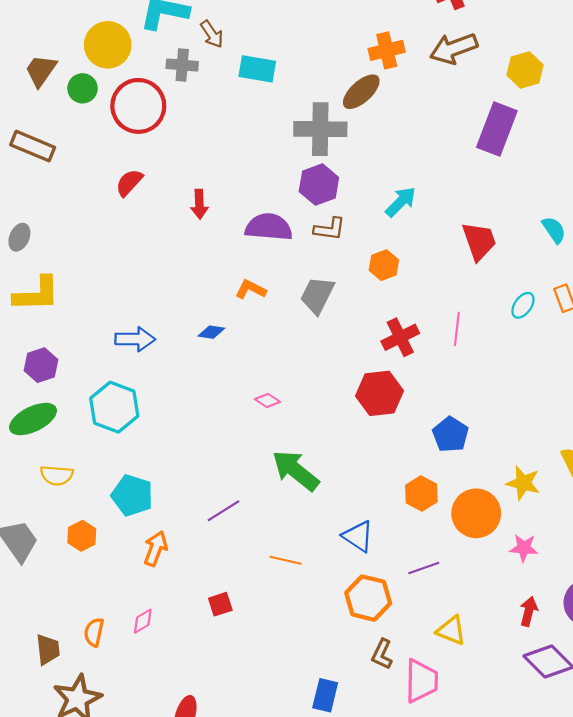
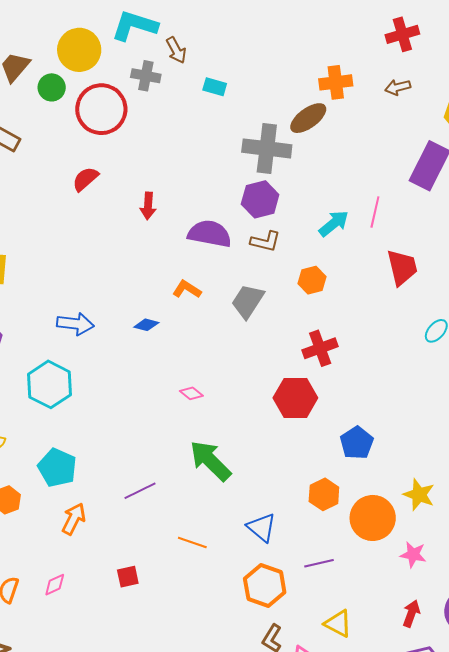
brown arrow: (454, 48) -> (398, 87), size x0.6
cyan rectangle: (257, 69) -> (215, 87), size x0.7
pink line: (457, 329) -> (375, 212), moved

